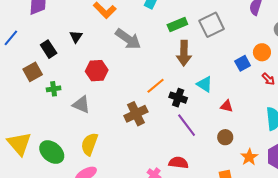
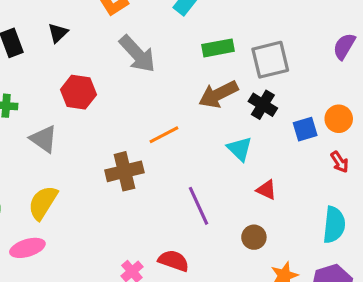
brown arrow: (184, 53) -> (218, 94), turned 50
black cross: (178, 98) -> (263, 105), moved

